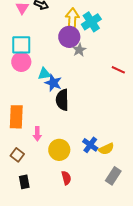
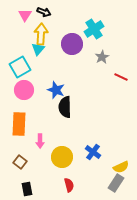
yellow arrow: (72, 19) -> (41, 34), moved
cyan square: (21, 45) -> (20, 67), moved, turned -30
gray star: (79, 50) -> (102, 57), moved
pink circle: (21, 62) -> (24, 90), moved
cyan triangle: (44, 74) -> (38, 49), moved, turned -40
yellow semicircle: (106, 149) -> (121, 167), moved

